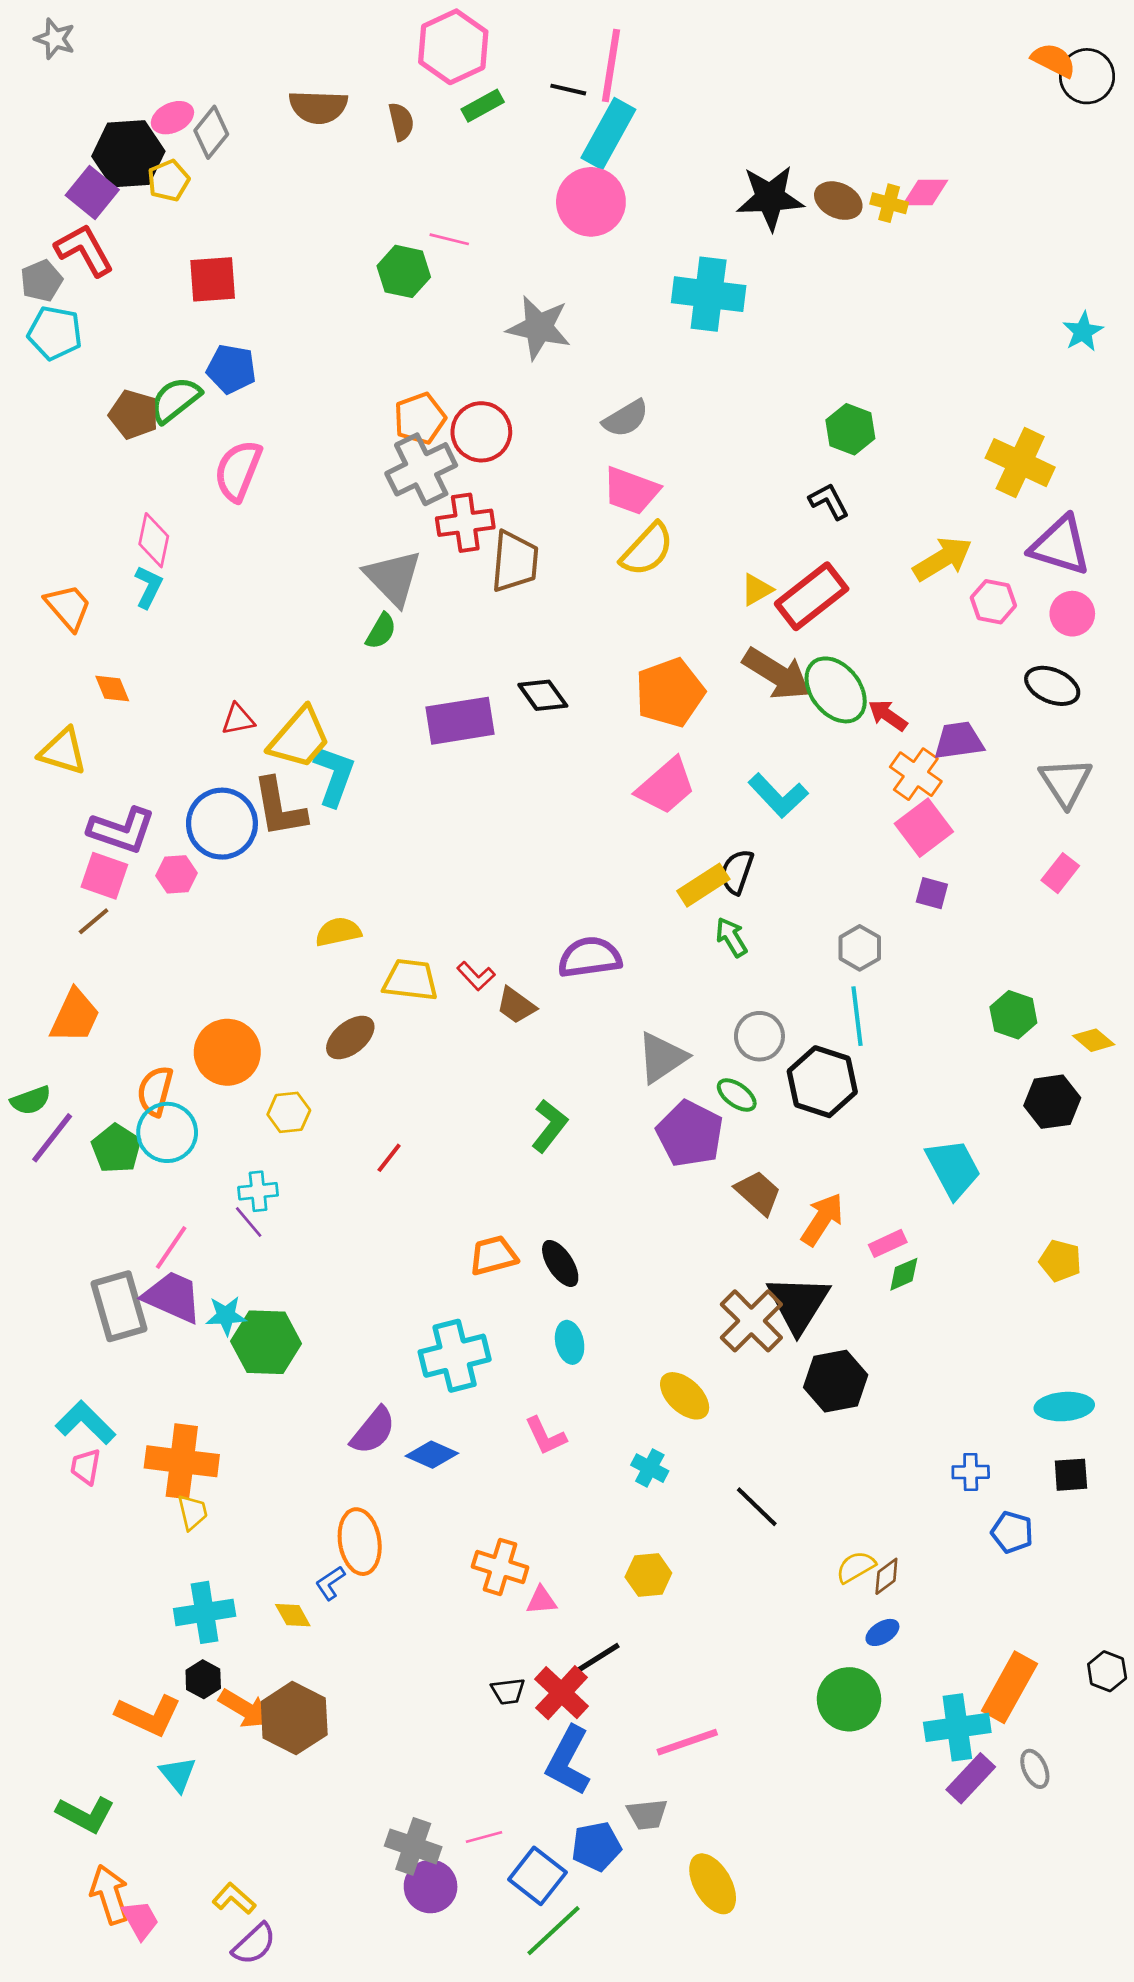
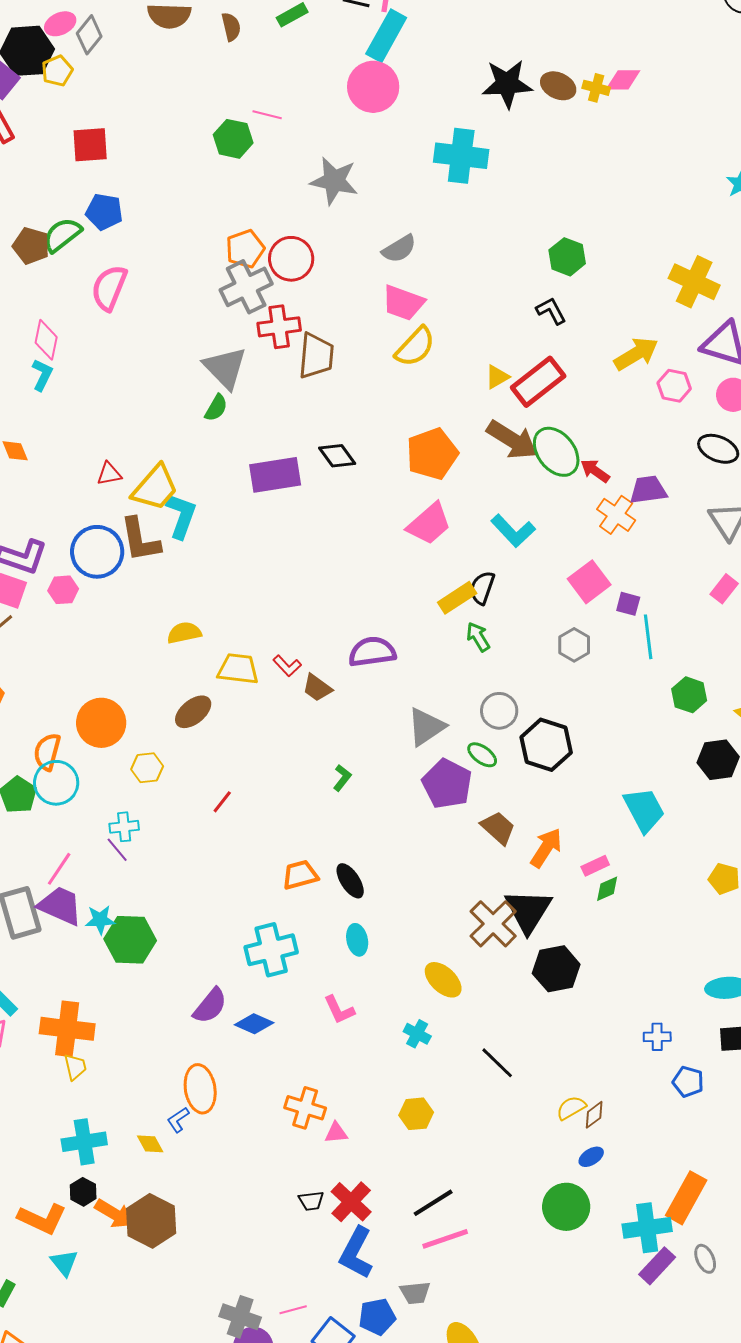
pink square: (924, 828) -> (589, 582), moved
cyan line: (857, 1016) -> (648, 637), moved
green L-shape: (550, 1126) -> (342, 778), size x0.7
black line: (594, 1661) -> (433, 1203), moved

